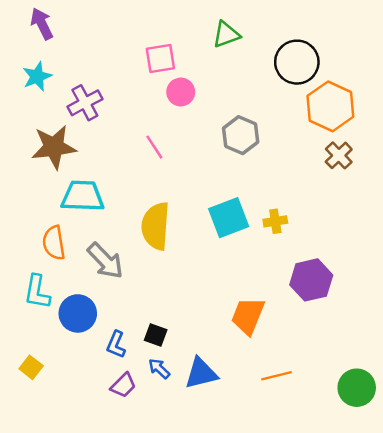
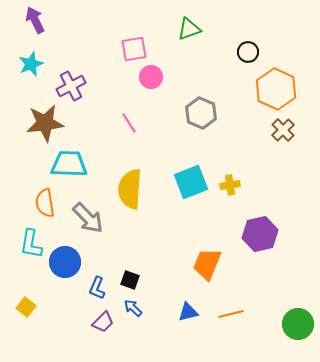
black circle: (297, 62) -> (248, 52), size x0.6
blue triangle: (201, 373) -> (188, 312), moved, size x0.7

